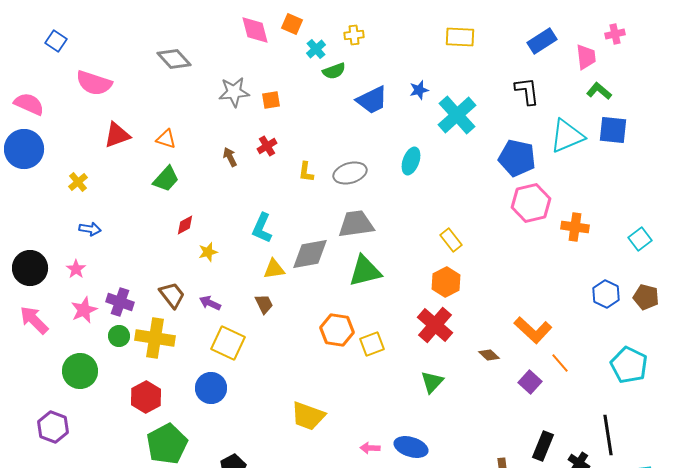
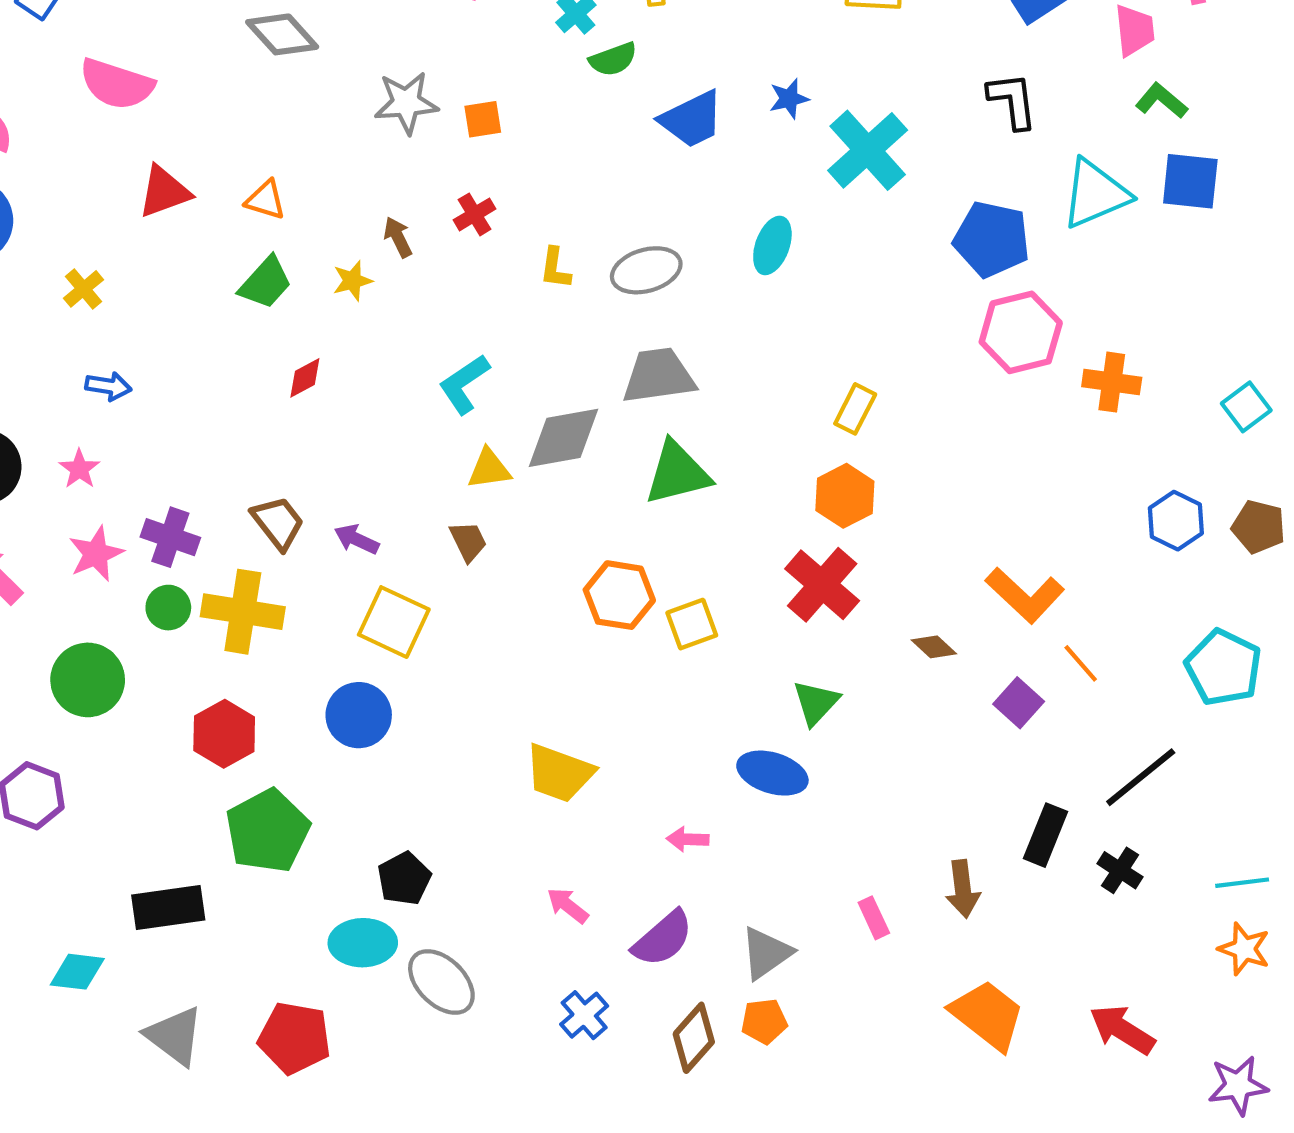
cyan L-shape: (262, 228) -> (464, 384), turned 32
yellow rectangle: (451, 240) -> (855, 409), turned 65
yellow star: (208, 252) -> (352, 281), moved
black line: (608, 435) -> (1141, 777), moved, turned 60
blue ellipse: (411, 447) -> (772, 773), moved

